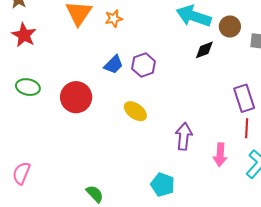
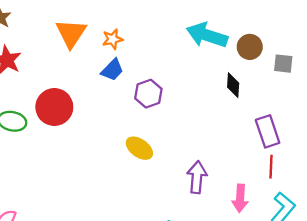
black diamond: (204, 50) -> (233, 85), moved, turned -65
blue trapezoid: (114, 65) -> (112, 70), moved
red circle: (76, 97) -> (54, 107), moved

